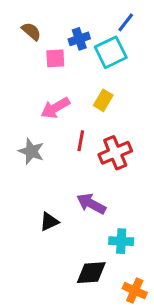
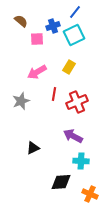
blue line: (126, 22) -> (75, 12), moved
gray star: (31, 151) -> (21, 101), turned 30
purple arrow: (91, 204) -> (73, 136), moved

